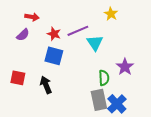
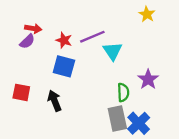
yellow star: (111, 14) -> (147, 14), moved
red arrow: (32, 17) -> (33, 28), moved

